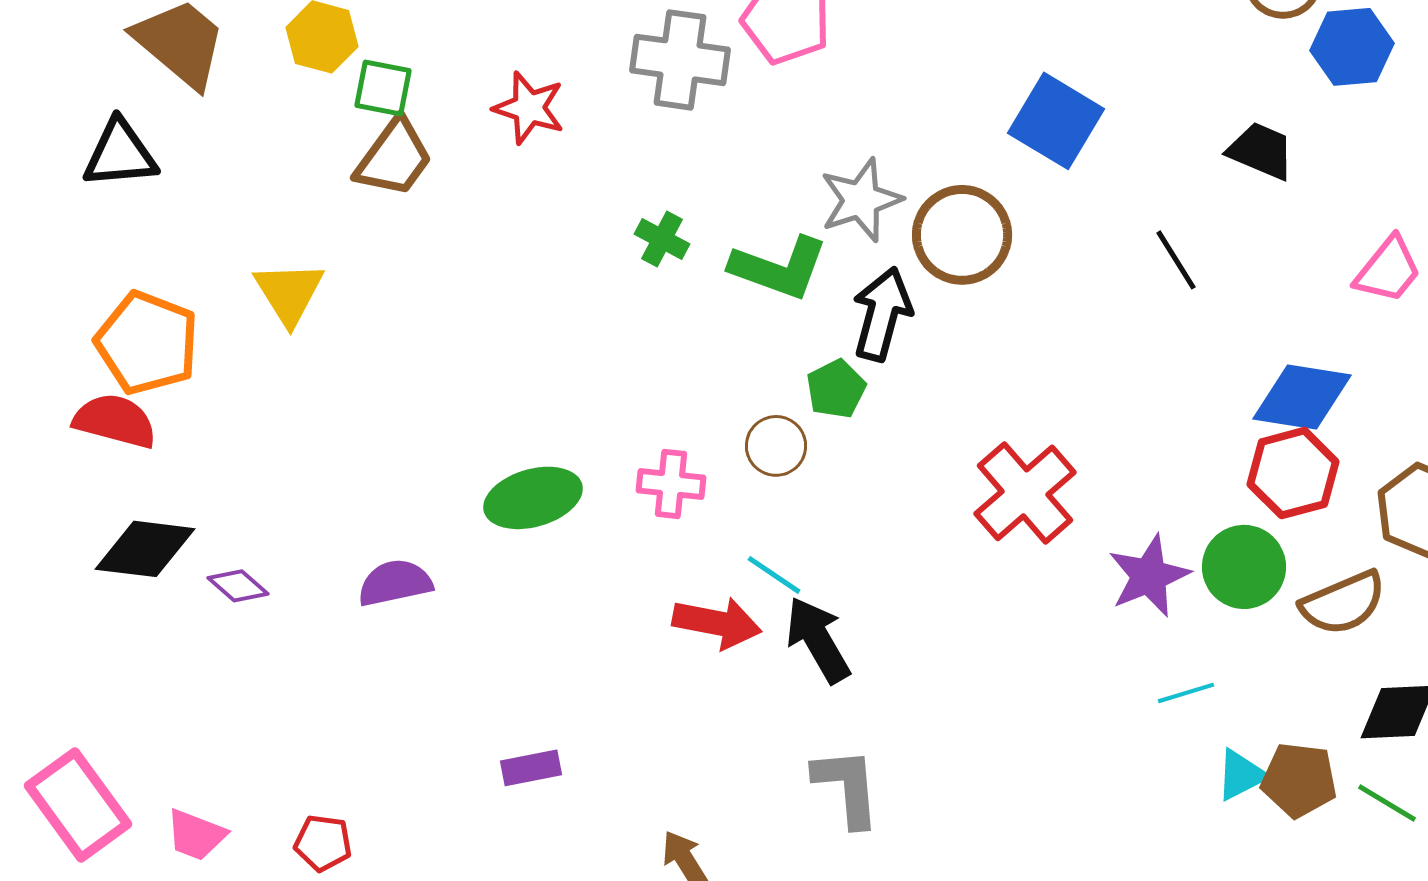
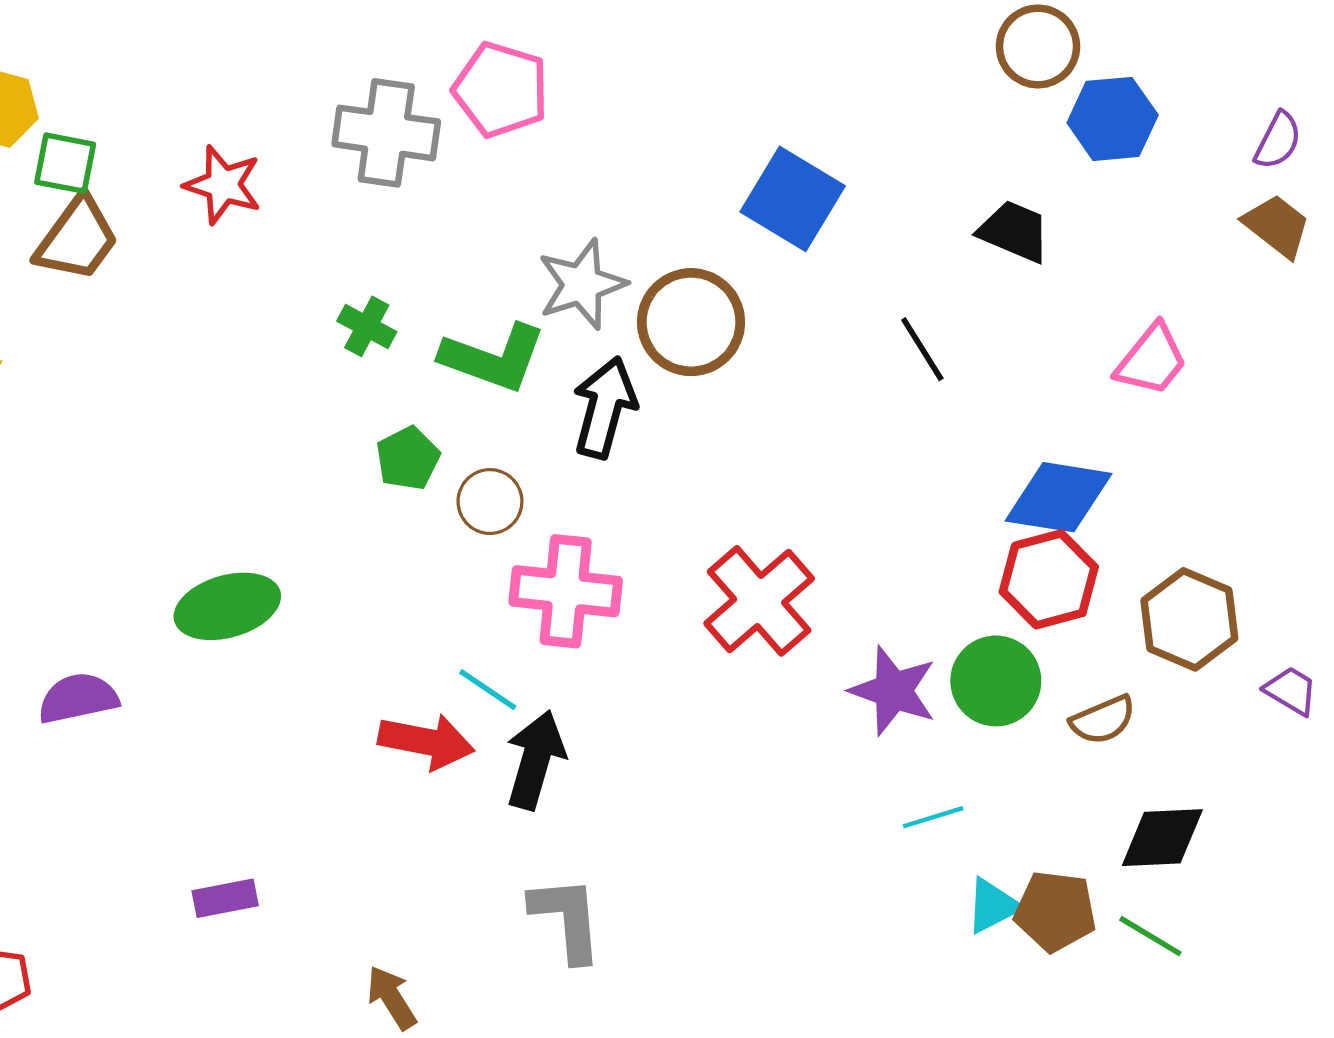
green pentagon: (836, 389) -> (408, 458), moved
brown circle: (776, 446) -> (490, 502), moved
pink cross: (671, 484) -> (566, 591), moved, size x1.5
purple star: (1149, 576) -> (893, 691), turned -30
brown semicircle: (1343, 603) -> (1103, 720), size x0.7
black arrow: (818, 640) -> (535, 760), turned 46

